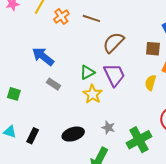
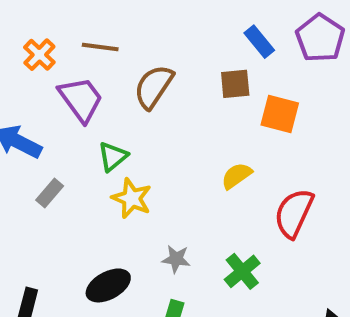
purple trapezoid: (114, 75) -> (81, 99), moved
yellow semicircle: (150, 83) -> (237, 176), moved, turned 49
gray rectangle: (53, 84) -> (50, 193), turned -72
green cross: (139, 140) -> (242, 271), size x0.7

